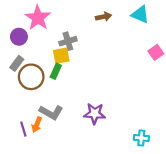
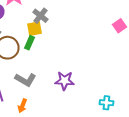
gray cross: (68, 41) -> (40, 16), turned -35
orange arrow: (37, 125) -> (22, 106), moved

